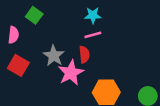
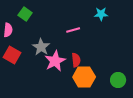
cyan star: (93, 15) -> (101, 14), moved
red semicircle: (84, 54) -> (76, 60), moved

